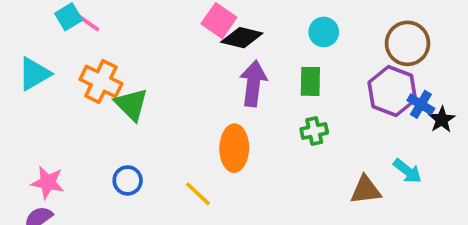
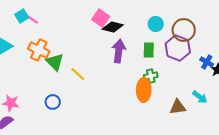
brown circle: (407, 43) -> (184, 30), moved
purple hexagon: (392, 91) -> (178, 48), moved
orange ellipse: (234, 148) -> (144, 90), moved
yellow line: (198, 194) -> (78, 74), moved

